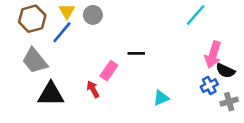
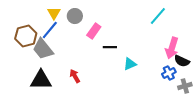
brown hexagon: (32, 19) -> (26, 36), moved
gray trapezoid: (35, 61) -> (43, 49), moved
pink rectangle: (109, 71) -> (94, 31), moved
cyan triangle: (161, 98) -> (130, 64), moved

